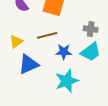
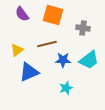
gray cross: (91, 29) -> (83, 28), moved
cyan star: (67, 81) -> (66, 88), size x0.6

